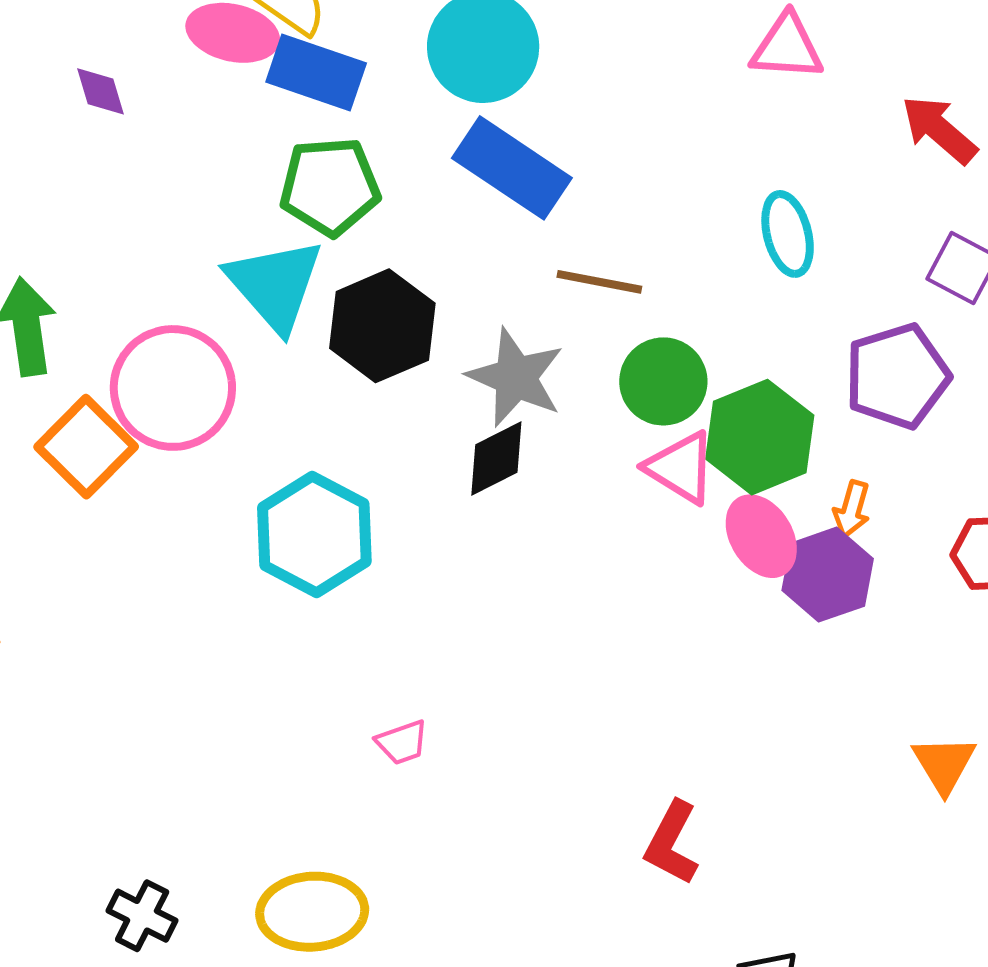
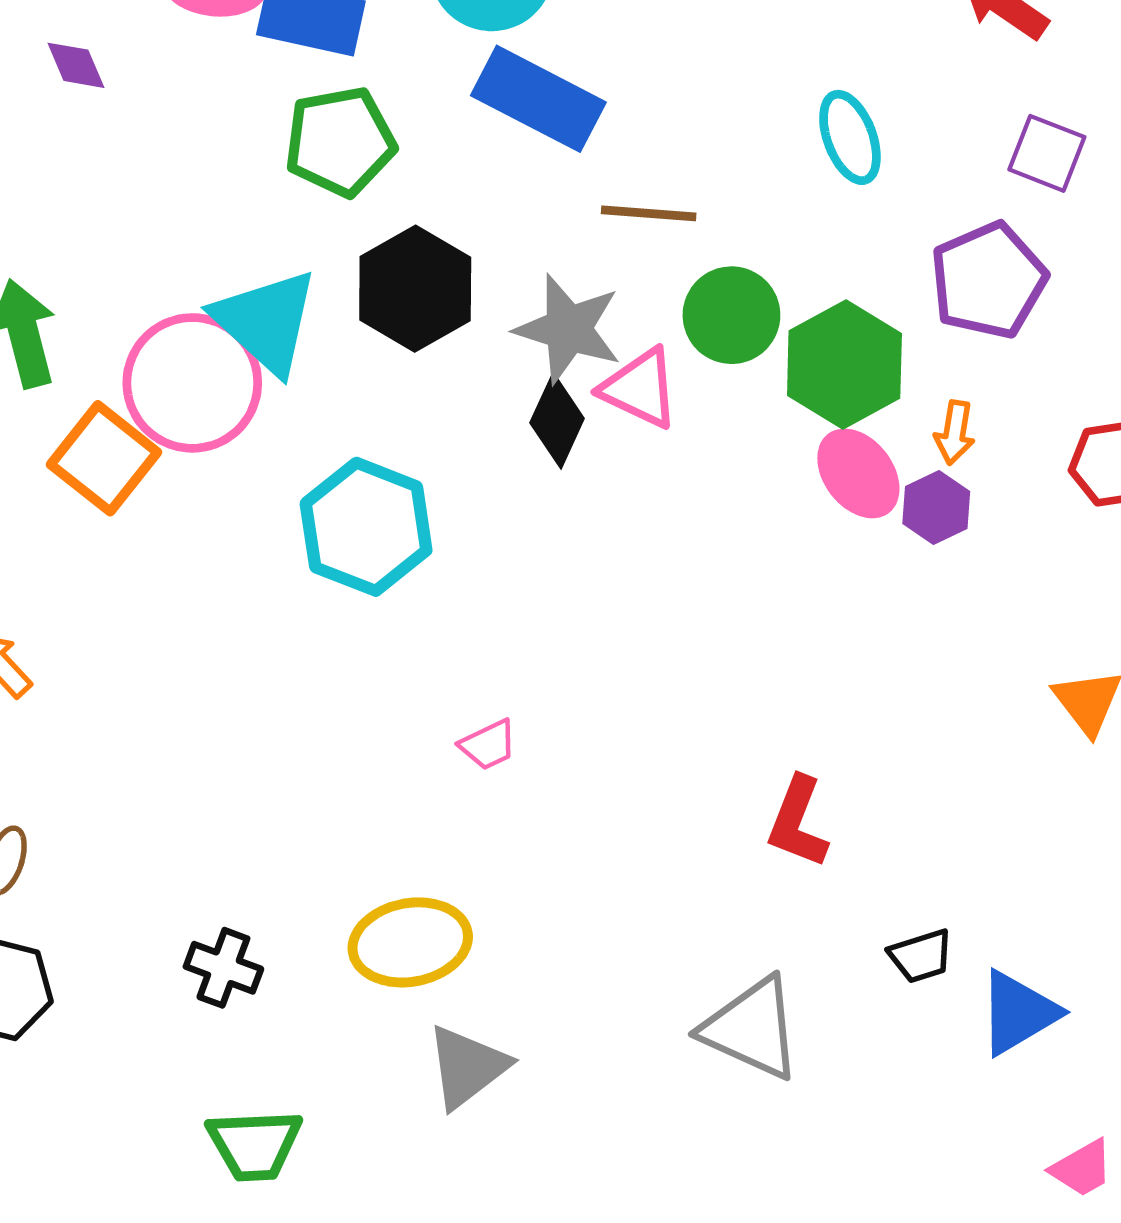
cyan triangle: (275, 285) -> (266, 322), moved
black diamond: (496, 459) -> (557, 421), turned -32
pink triangle: (681, 468) -> (640, 388), moved
purple hexagon: (828, 575) -> (936, 508), size x0.7

